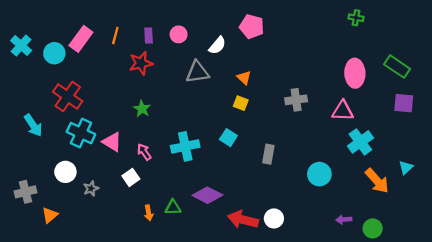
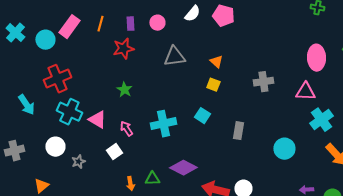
white semicircle: (217, 45) -> (192, 14), moved
red cross: (68, 96) -> (57, 79), turned 32
gray cross: (26, 192) -> (14, 151), moved

